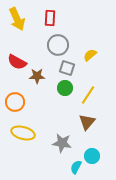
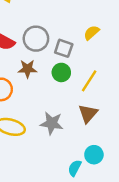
gray circle: (58, 45) -> (36, 39), moved
brown star: (37, 76) -> (27, 69), moved
gray star: (62, 143) -> (52, 123), moved

